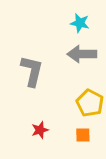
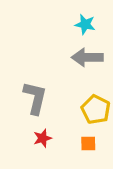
gray L-shape: (32, 71) -> (35, 98), moved

